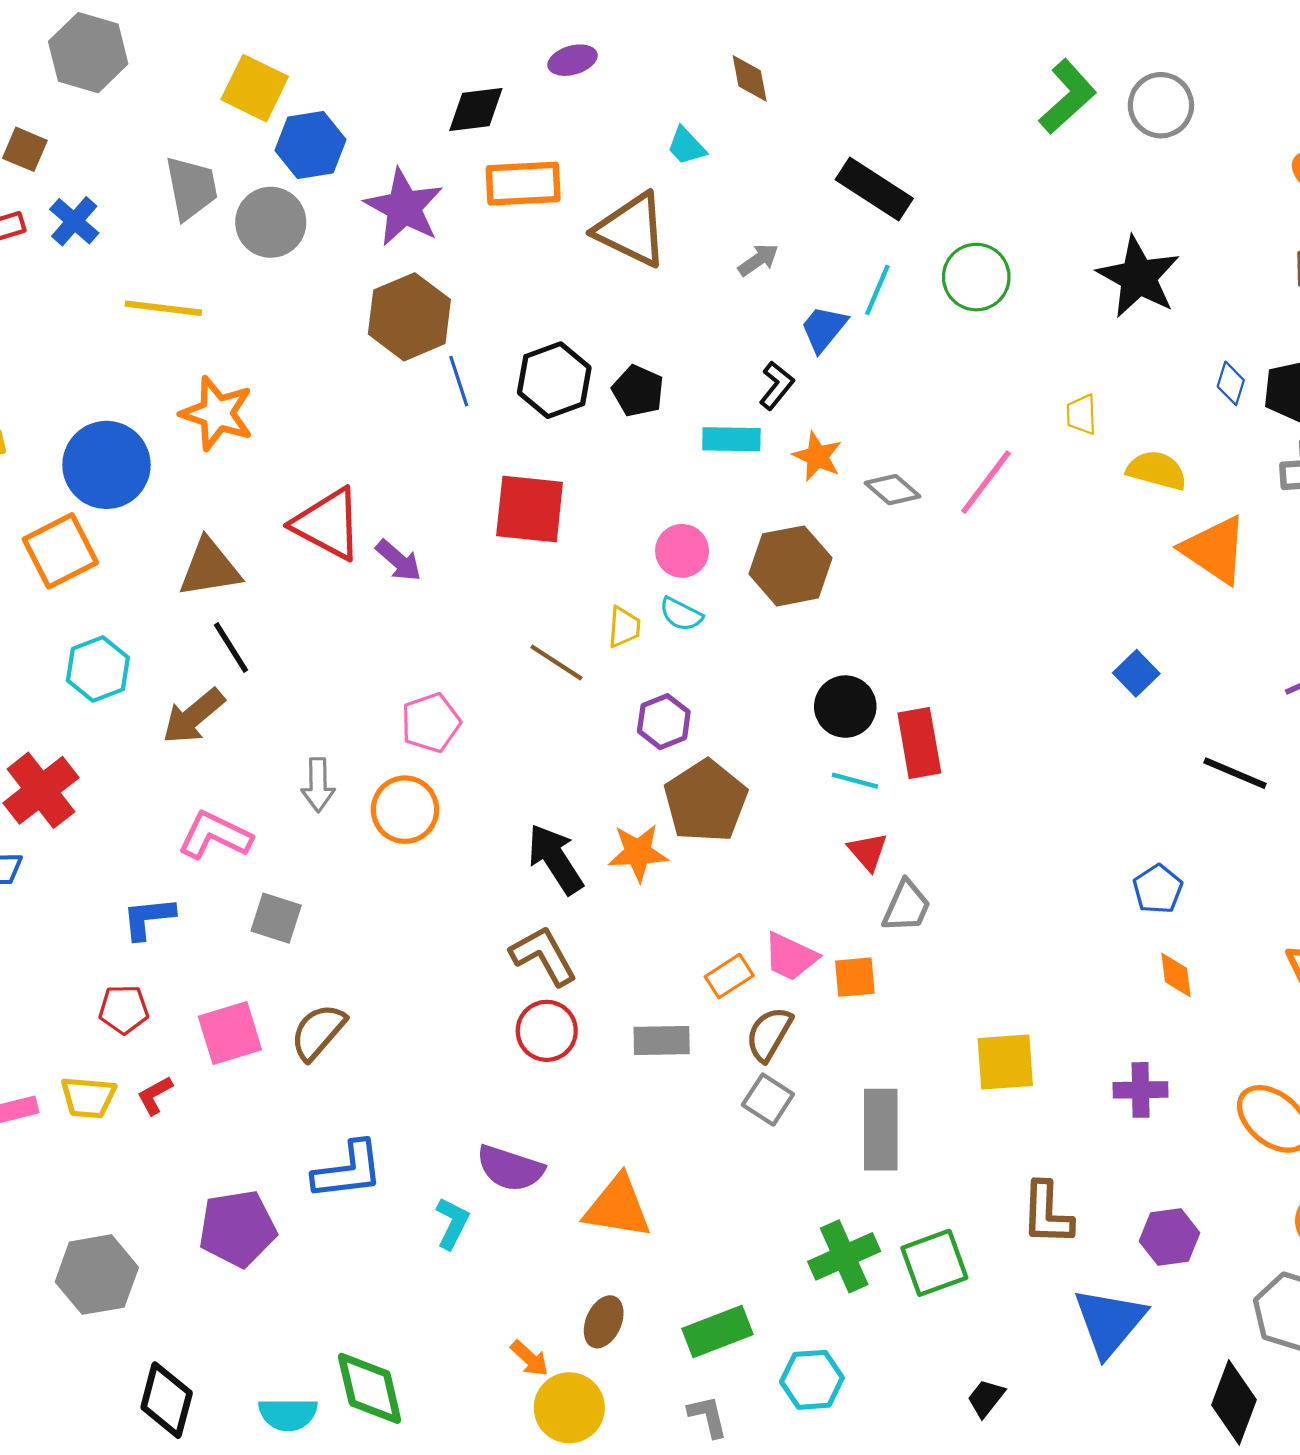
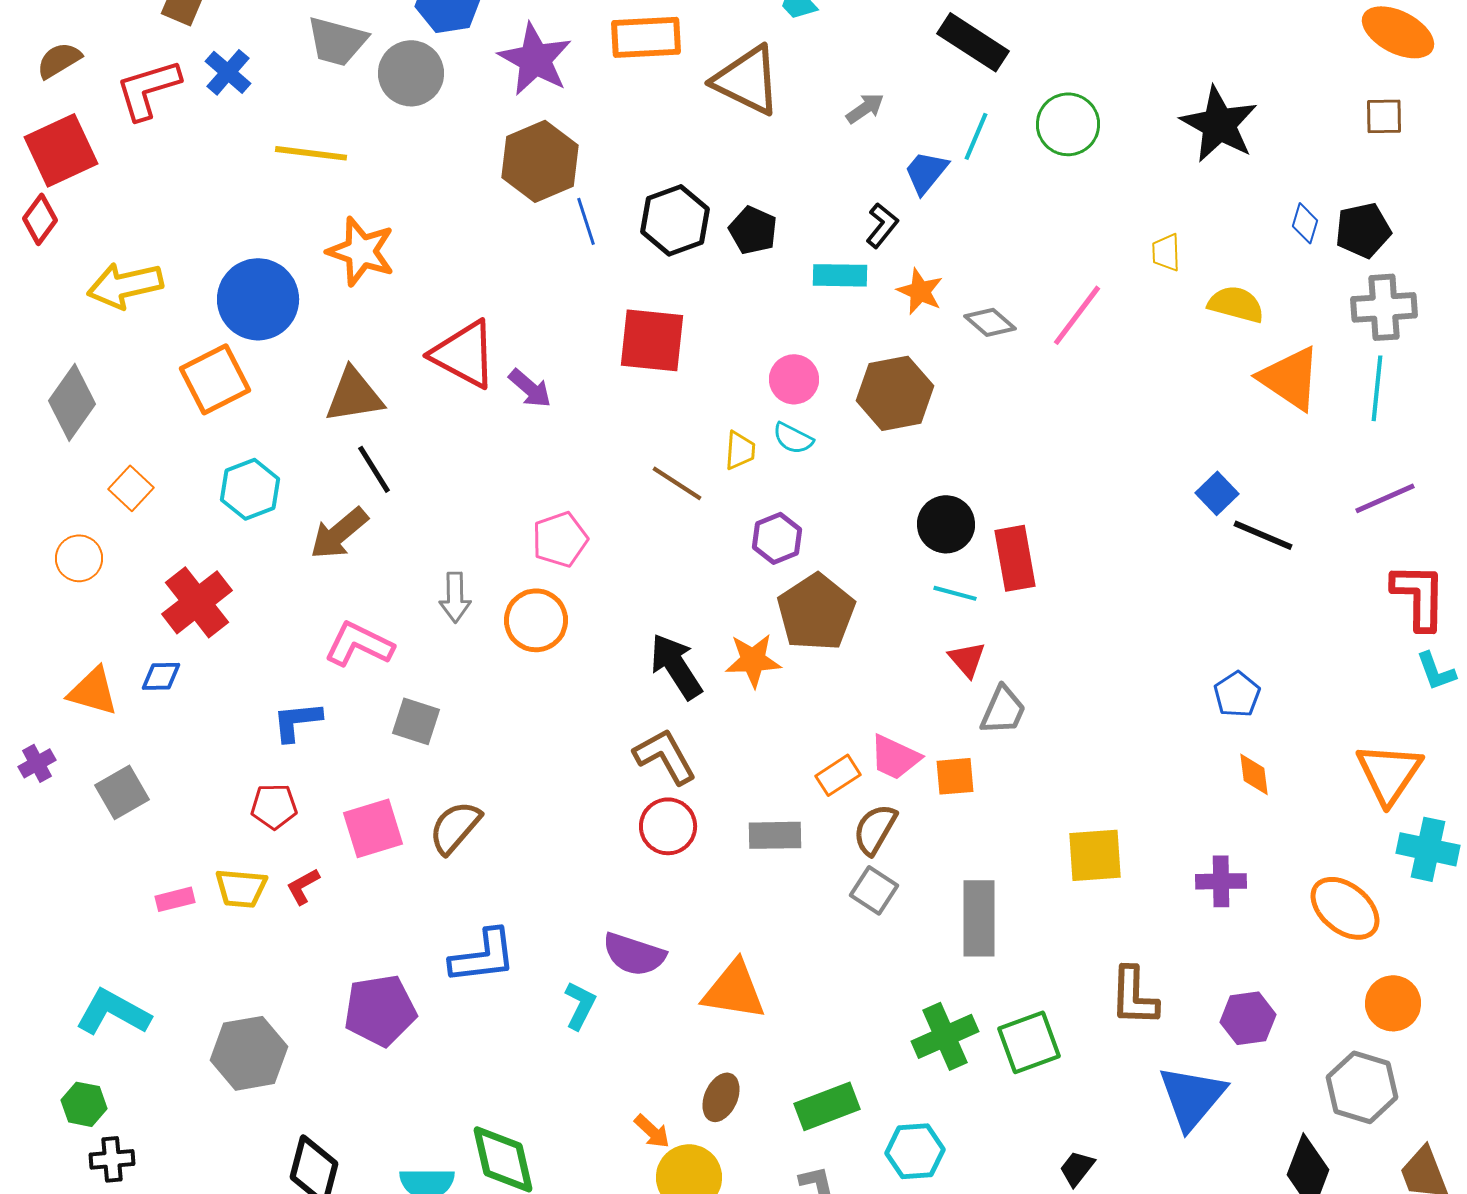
gray trapezoid: (191, 188) -> (337, 41), turned 116
black line: (1235, 773) -> (1263, 535), moved

